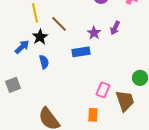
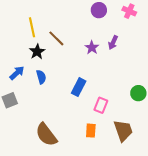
blue arrow: (22, 47) -> (17, 73), moved
blue rectangle: (81, 52) -> (79, 87), moved, turned -54
brown trapezoid: (125, 101) -> (123, 131), moved

